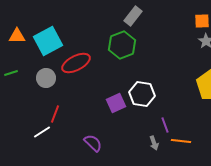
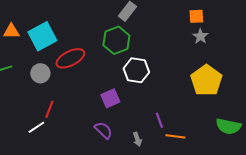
white hexagon: (142, 94) -> (136, 70), moved
purple semicircle: (93, 143) -> (103, 130), moved
gray arrow: (154, 143) -> (137, 139), moved

